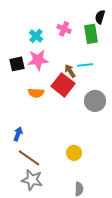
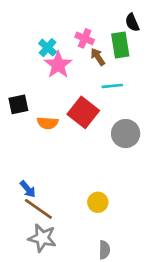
black semicircle: (100, 17) -> (132, 22), turned -40
pink star: (38, 60) -> (58, 65), moved, turned -30
black square: (17, 64) -> (18, 104), moved
brown arrow: (70, 71) -> (98, 57), moved
blue arrow: (18, 134) -> (28, 189), moved, turned 120

